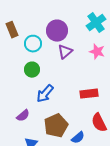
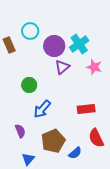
cyan cross: (96, 23) -> (79, 44), moved
cyan circle: (33, 44) -> (30, 31), moved
purple semicircle: (23, 116) -> (20, 131), turned -72

